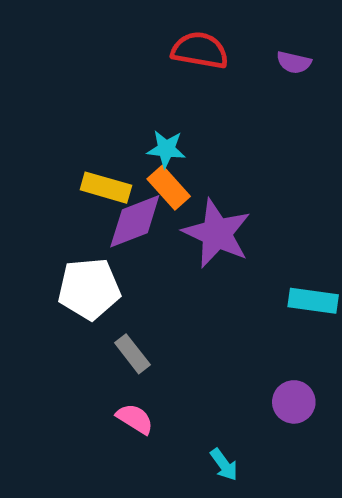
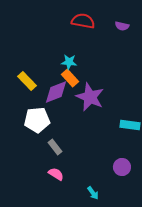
yellow rectangle: (106, 188) -> (27, 81), moved, turned 30

